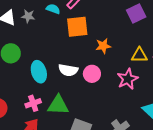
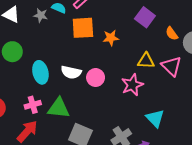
purple square: (136, 13) -> (145, 17), turned -30
gray star: (28, 16) -> (41, 15), moved
orange star: (103, 46) -> (111, 38), moved

